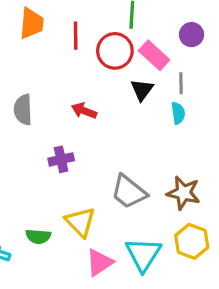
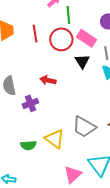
purple cross: (61, 159) -> (30, 103), moved
yellow triangle: (80, 222) -> (55, 139), moved
green semicircle: (38, 236) -> (28, 145), moved

